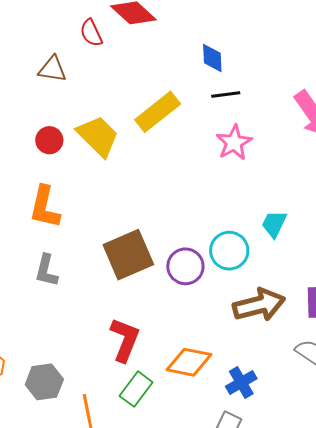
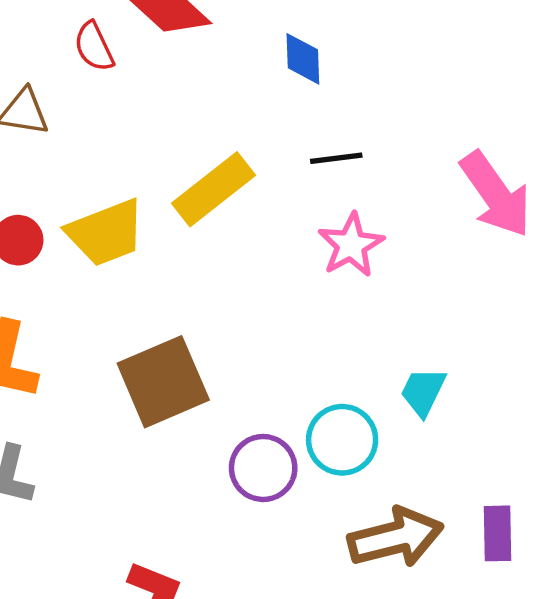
blue diamond: (212, 58) -> (303, 59), moved
yellow trapezoid: (98, 136) -> (106, 233), turned 114
brown square: (128, 255) -> (163, 382), moved

